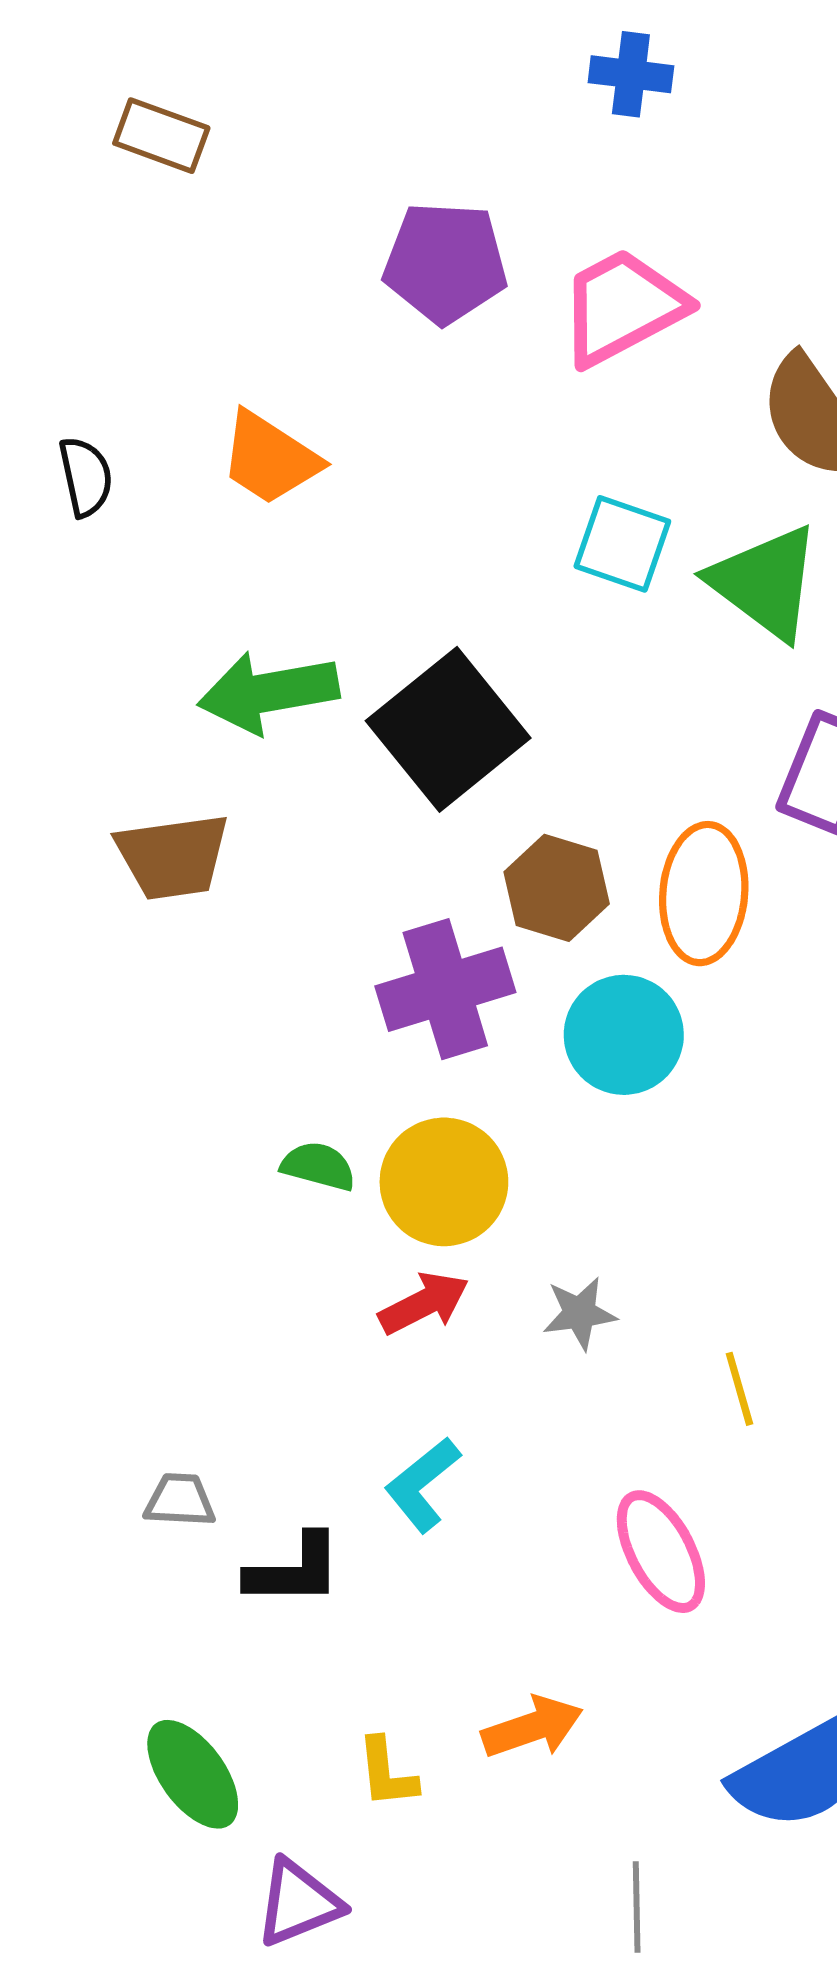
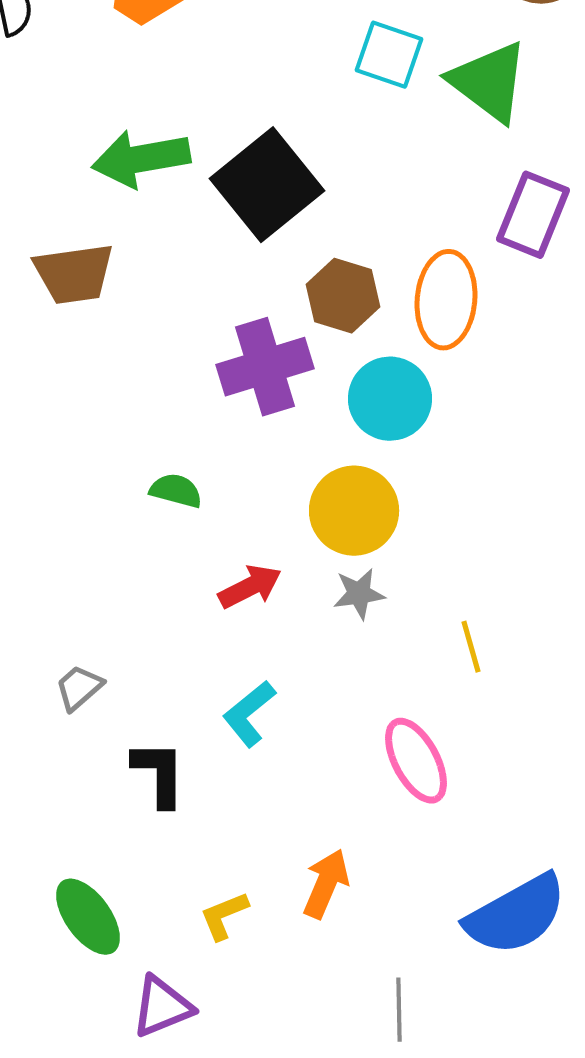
yellow circle: (444, 1182) -> (354, 511), moved
gray trapezoid: (180, 1500) -> (79, 688), moved, turned -44
black L-shape: (294, 1570) -> (159, 774), turned -90
orange arrow: (532, 1727) -> (326, 884), turned -48
yellow L-shape: (387, 1773) -> (224, 916), turned 74

